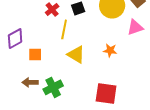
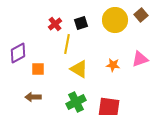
pink triangle: (135, 27) -> (140, 59), moved
green cross: (53, 87) -> (76, 102), moved

